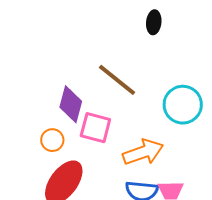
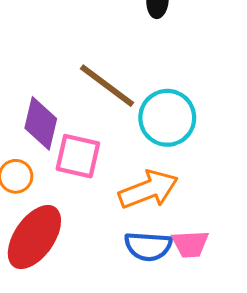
cyan circle: (183, 105) -> (167, 118), moved

